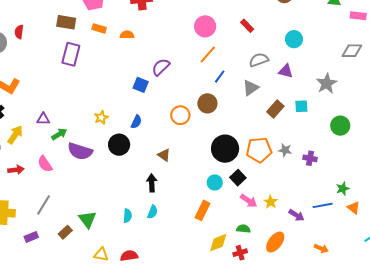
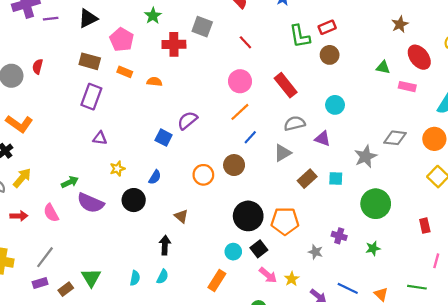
red rectangle: (247, 26) -> (286, 85), size x1.6
gray diamond: (352, 51) -> (395, 138), moved
purple triangle: (43, 119) -> (100, 138), moved
green circle: (340, 126) -> (376, 204), size x1.4
gray star: (285, 150) -> (315, 252), moved
green star: (343, 189) -> (373, 248), moved
blue line: (323, 205) -> (348, 288), turned 30
purple rectangle: (31, 237) -> (40, 283), moved

